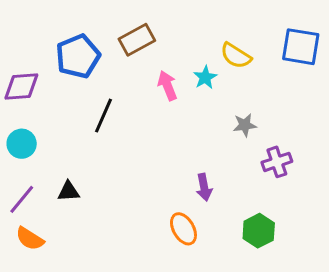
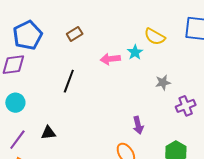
brown rectangle: (137, 40) -> (75, 34), moved, size x0.7
blue pentagon: (78, 56) -> (28, 35), moved
pink arrow: (167, 86) -> (110, 59), turned -72

